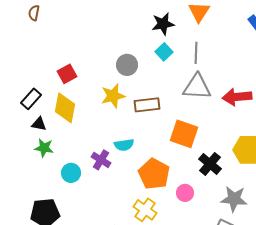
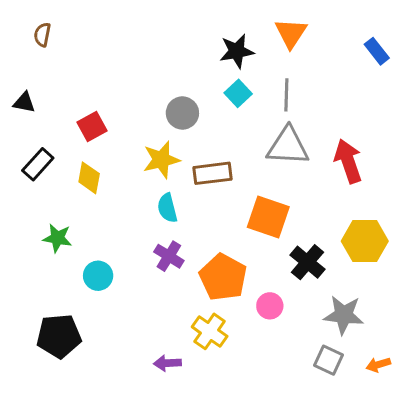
red arrow: (237, 97) -> (348, 161), turned 76
yellow diamond: (65, 108) -> (89, 178), size x0.7
black triangle: (39, 124) -> (24, 102), moved
cyan semicircle: (124, 145) -> (167, 208), moved, turned 84
purple cross: (101, 160) -> (169, 256), moved

